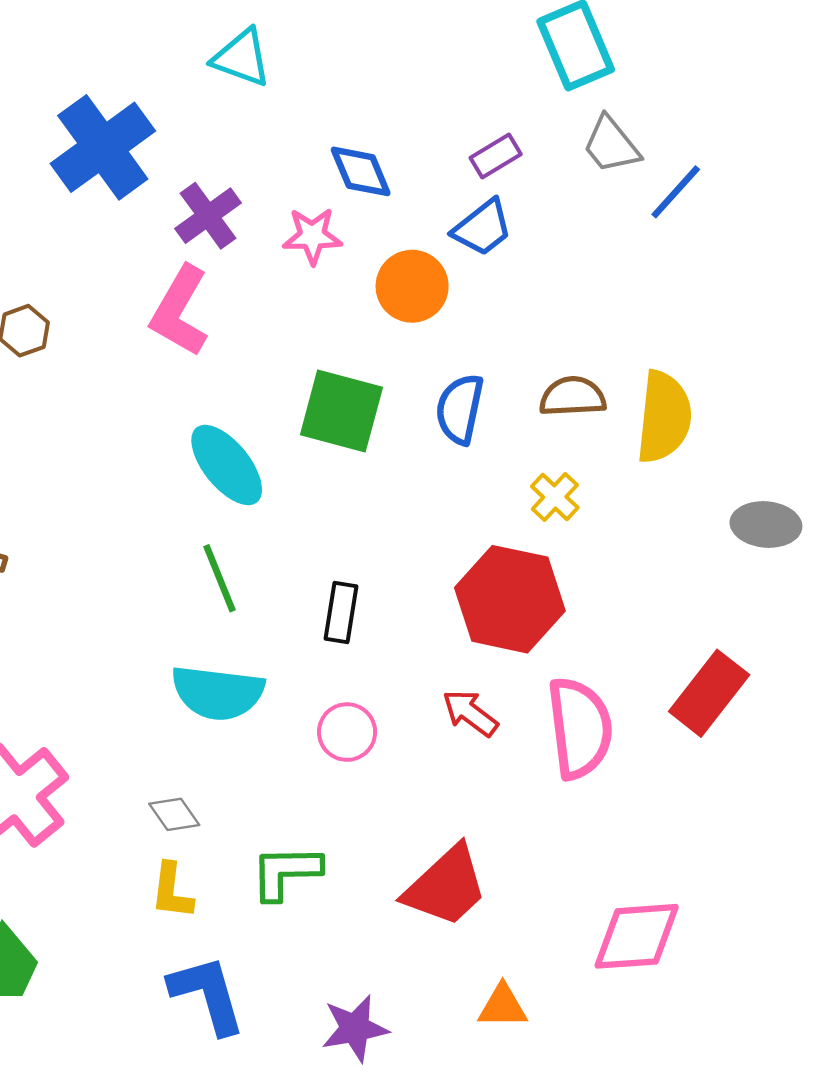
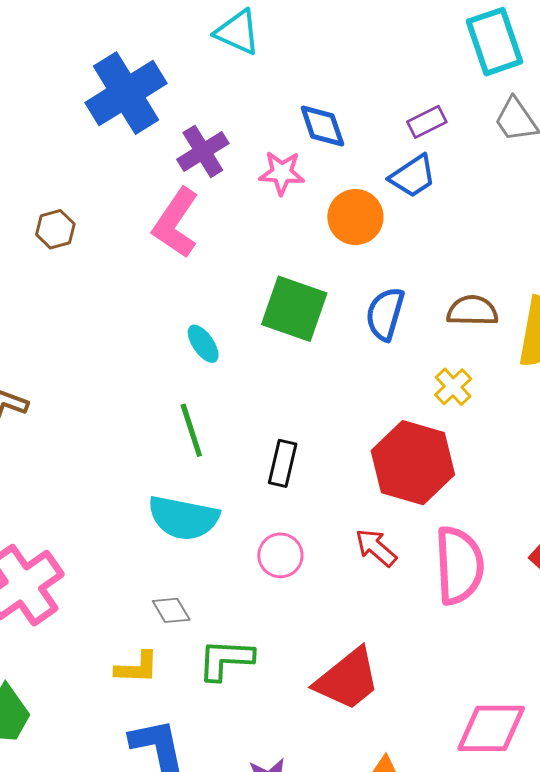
cyan ellipse: (227, 465) -> (203, 344), size x0.6
gray diamond: (174, 814) -> (171, 610), moved
yellow L-shape: (172, 891) -> (137, 668), turned -99

